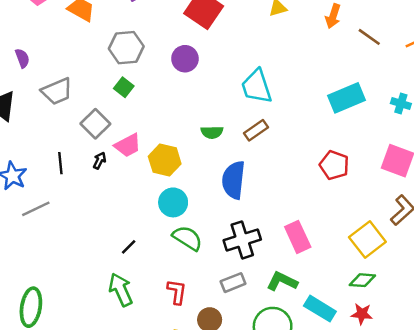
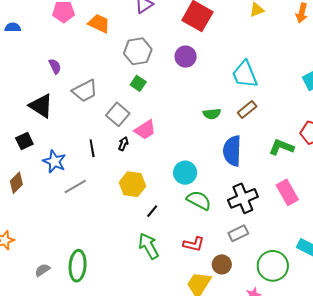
yellow hexagon: (165, 160) -> (132, 184), moved
green L-shape: (282, 281) -> (281, 147), moved
red L-shape: (177, 292) -> (194, 244), turned 100

